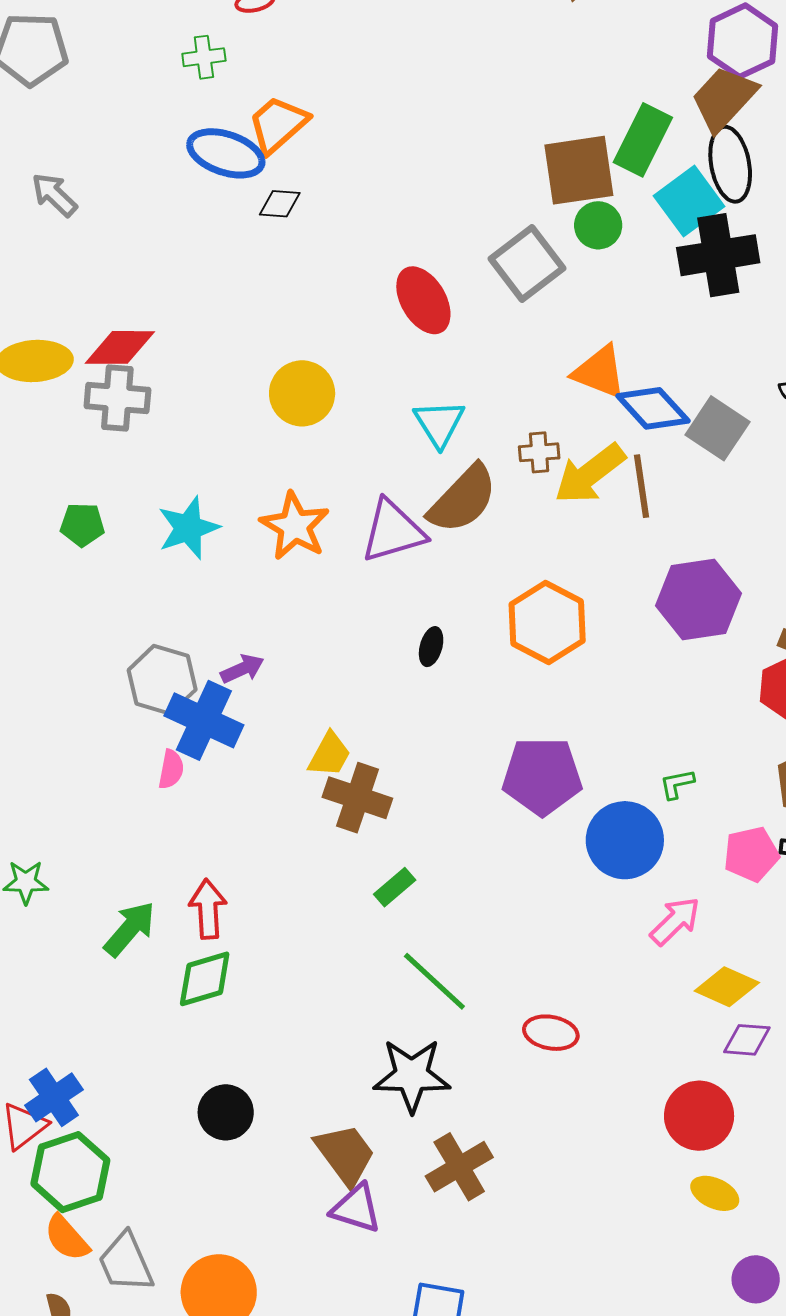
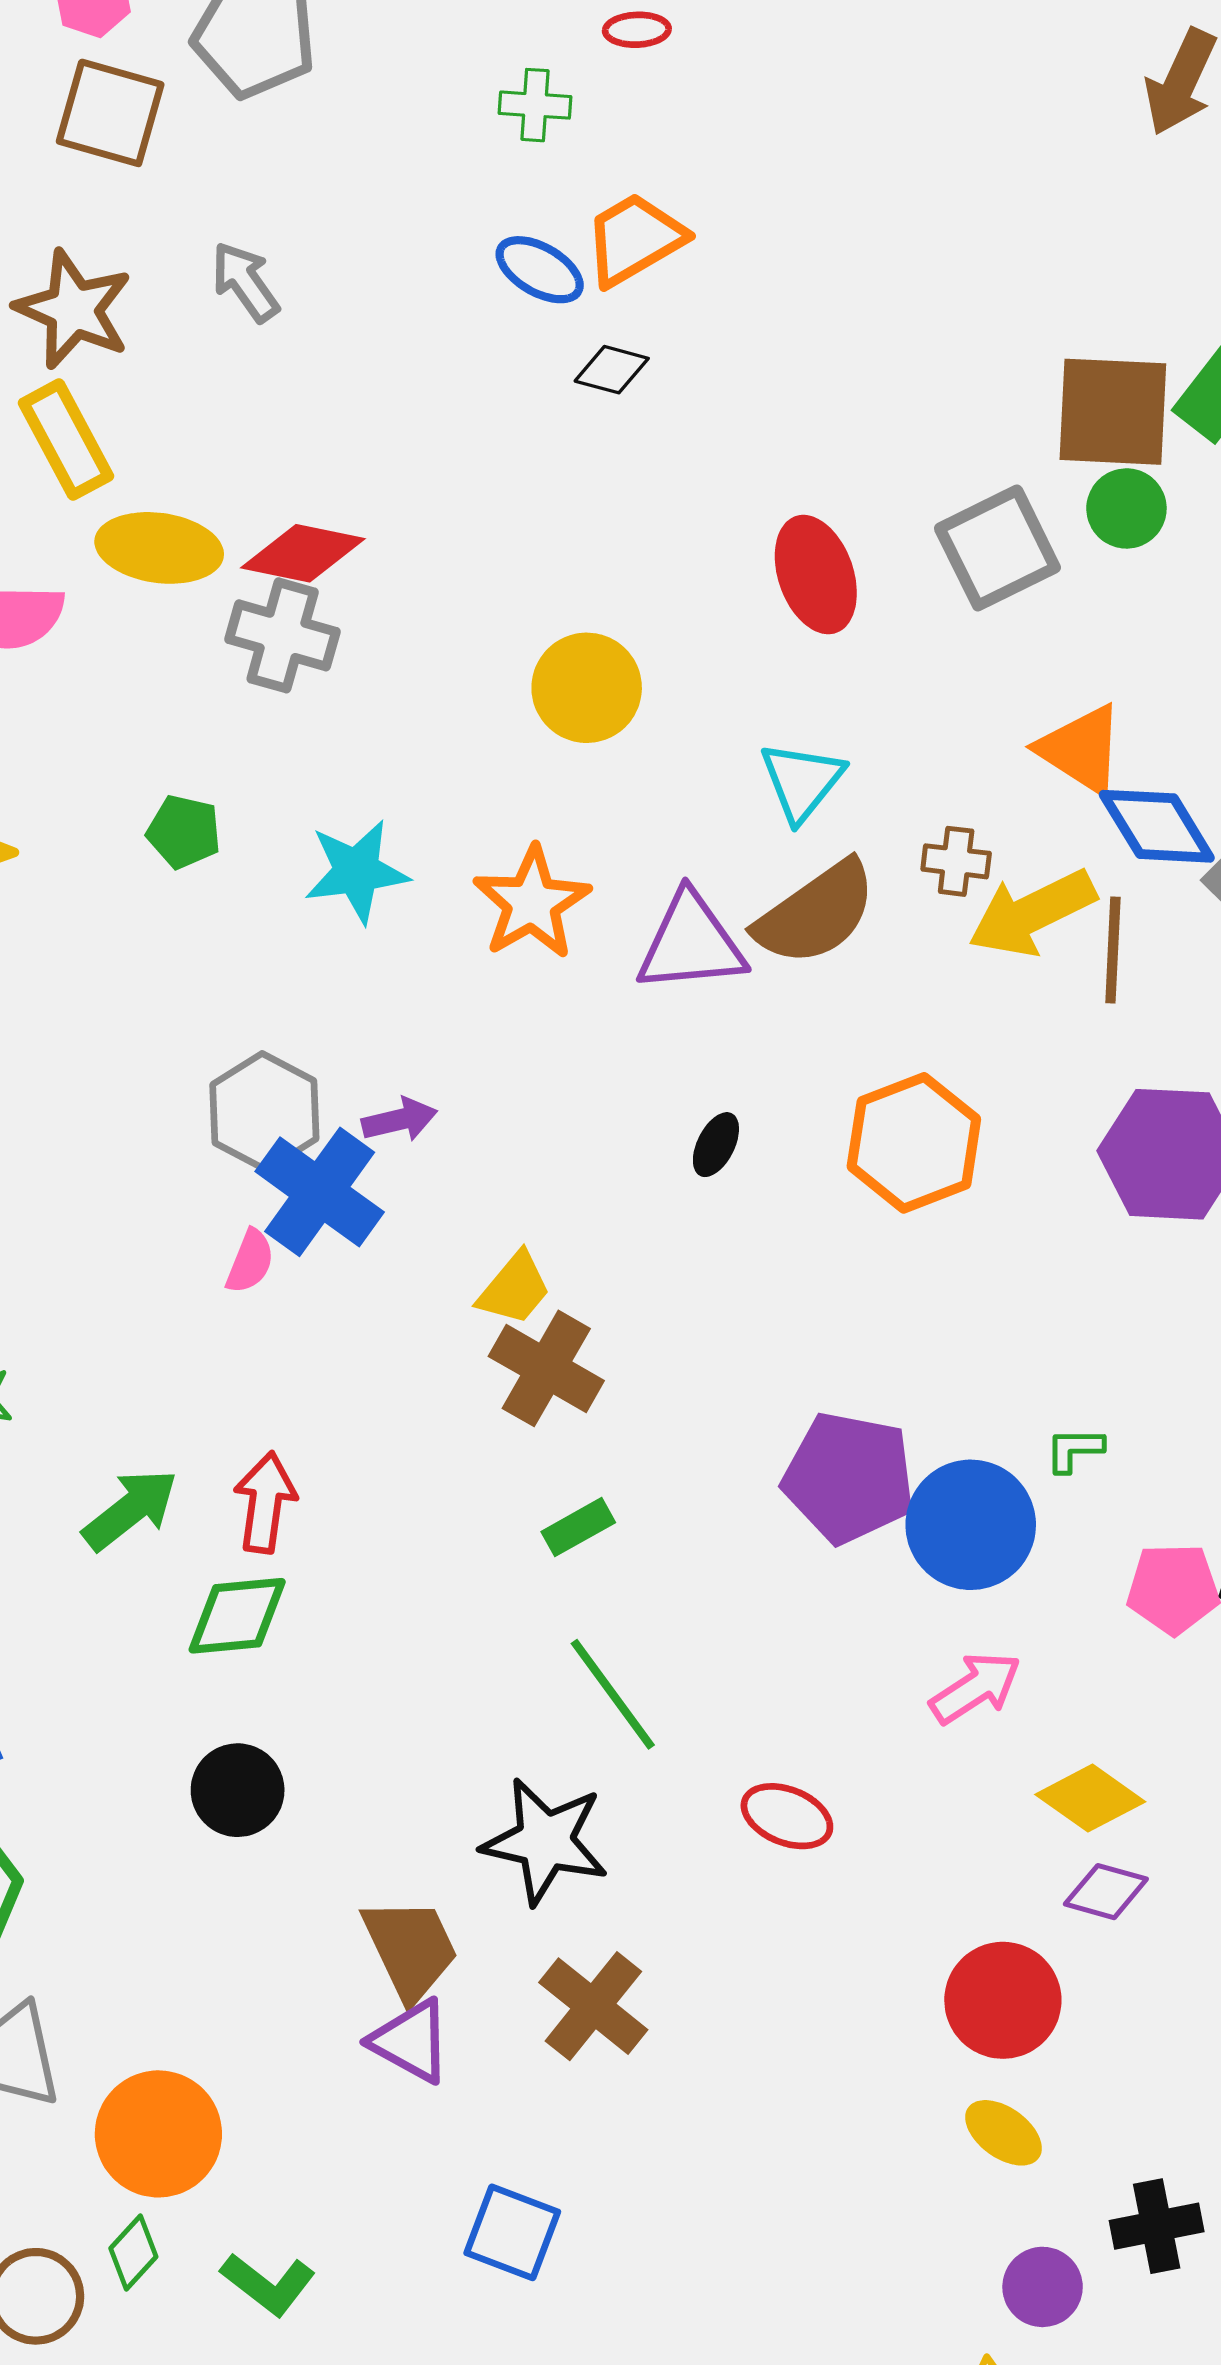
blue ellipse: (226, 153) -> (540, 270), size x0.7
purple pentagon: (542, 776) -> (849, 1478), moved
pink arrow: (675, 921) -> (975, 1688), moved
black circle: (226, 1112) -> (238, 1790), moved
brown cross: (459, 1167) -> (593, 2006), turned -32

